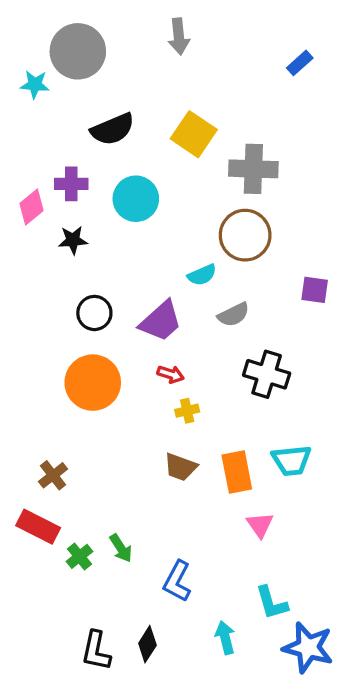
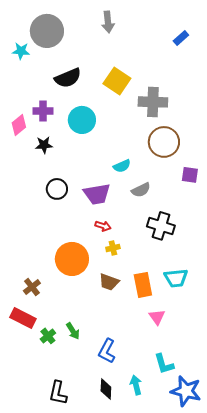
brown circle: (245, 235) -> (164, 142), moved
purple trapezoid: (161, 321) -> (97, 194), turned 32
orange circle: (93, 383) -> (72, 259), moved
black diamond: (147, 644) -> (106, 389), moved, turned -30

